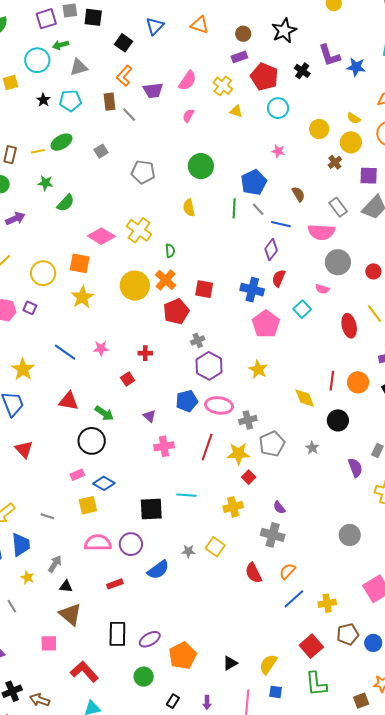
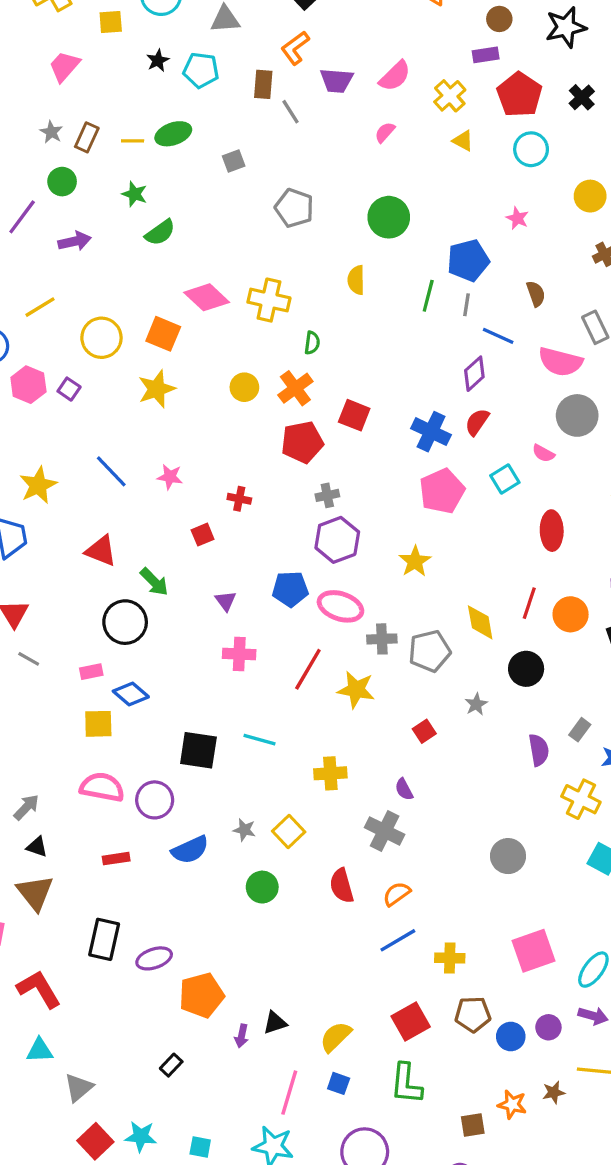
gray line: (258, 209) -> (466, 305), turned 40
yellow cross: (139, 230) -> (269, 300), turned -35
yellow circle: (135, 286) -> (244, 387), size x0.6
red ellipse: (349, 326) -> (552, 531), moved
gray pentagon: (272, 444) -> (430, 651), moved
red square: (249, 477) -> (424, 731), moved
gray line: (47, 516) -> (29, 659), moved
green circle: (144, 677) -> (262, 887), moved
purple arrow: (207, 702) -> (242, 1036), moved

